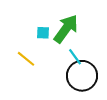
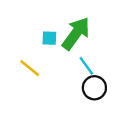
black circle: (82, 76) -> (94, 88), size x0.7

